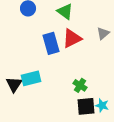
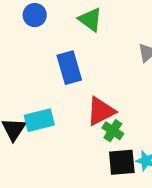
red triangle: (72, 38) -> (101, 111), moved

